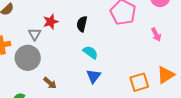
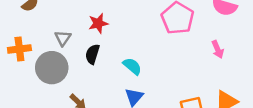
red star: (51, 22) -> (98, 23), moved
black semicircle: (82, 24) -> (92, 54), moved

